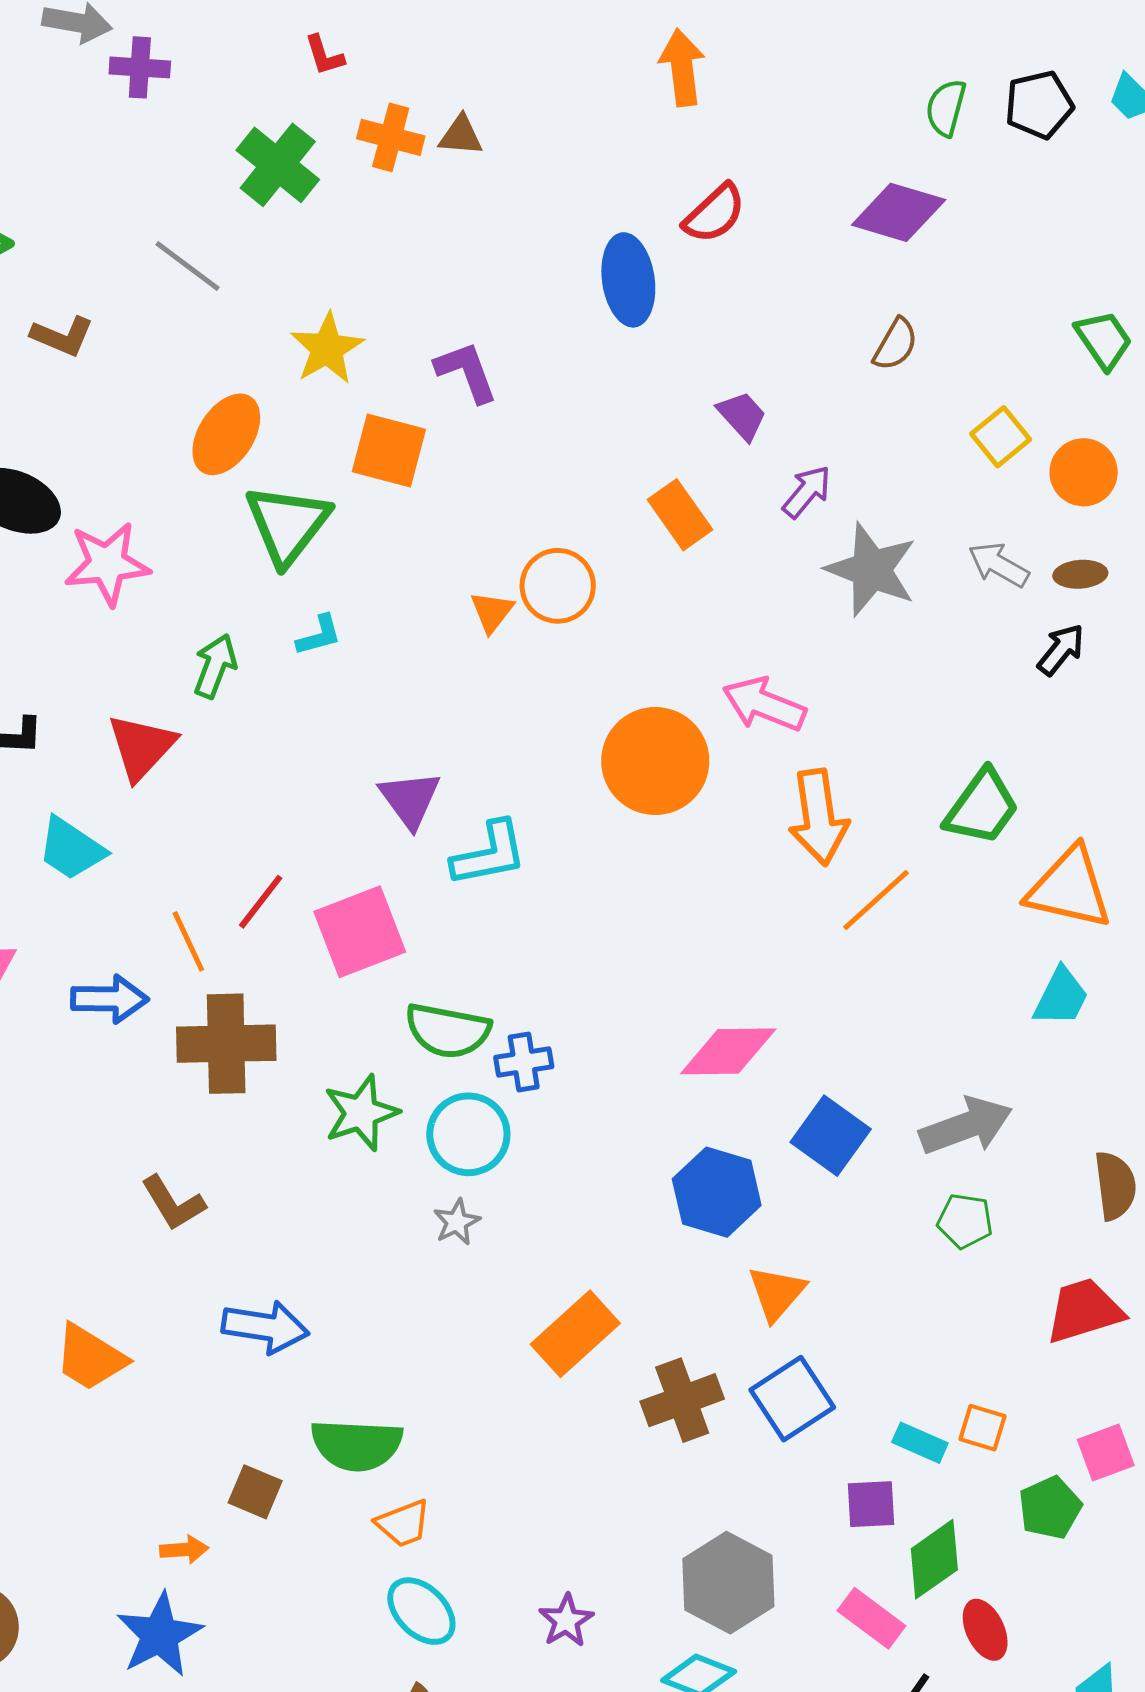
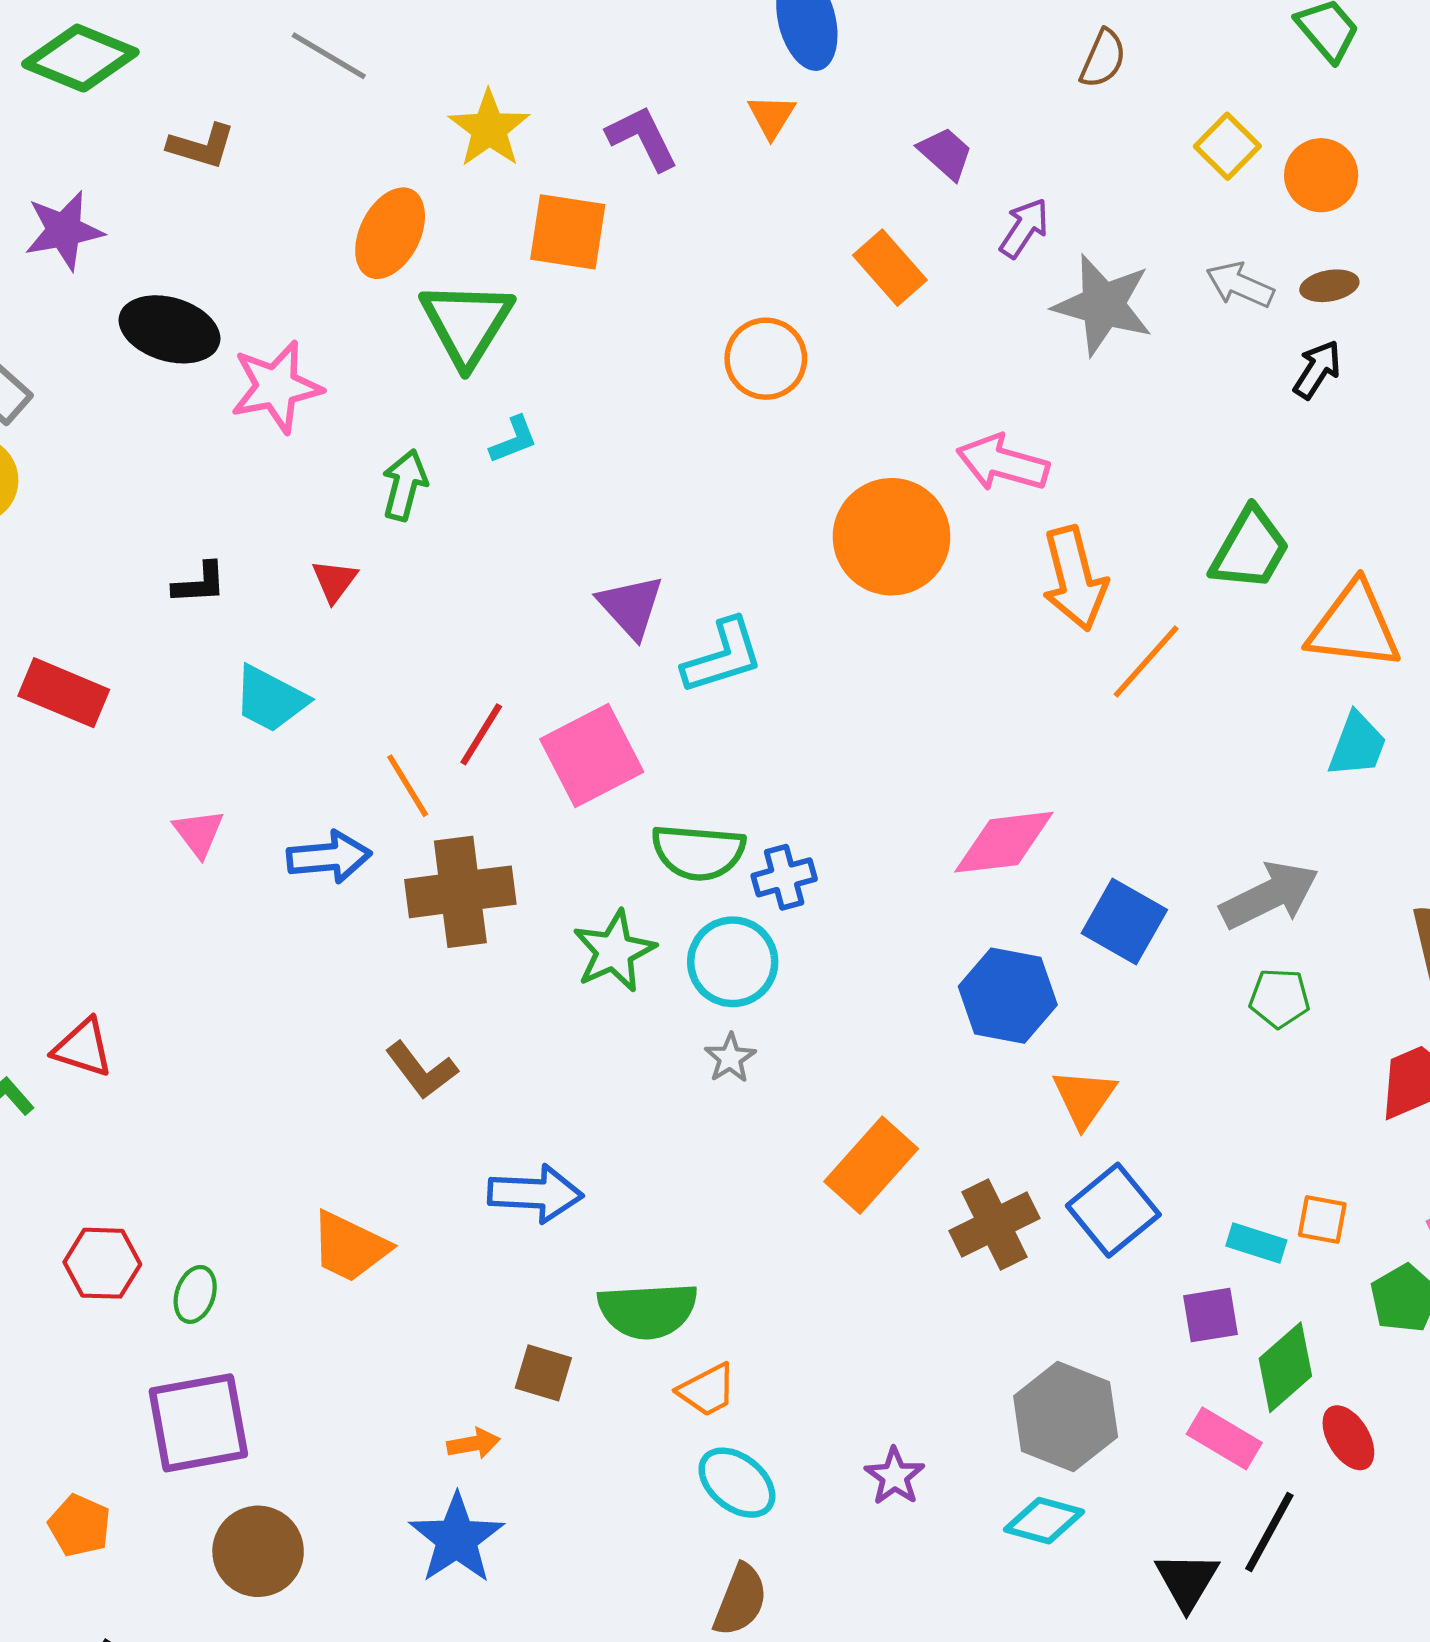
orange triangle: (492, 612) -> (772, 116), moved
red triangle: (141, 747) -> (334, 581), size x0.6

